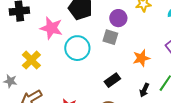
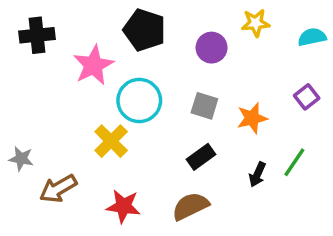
pink star: (51, 28) -> (93, 65), turned 30
gray square: (110, 37) -> (204, 106), moved
yellow cross: (31, 60) -> (111, 141), moved

